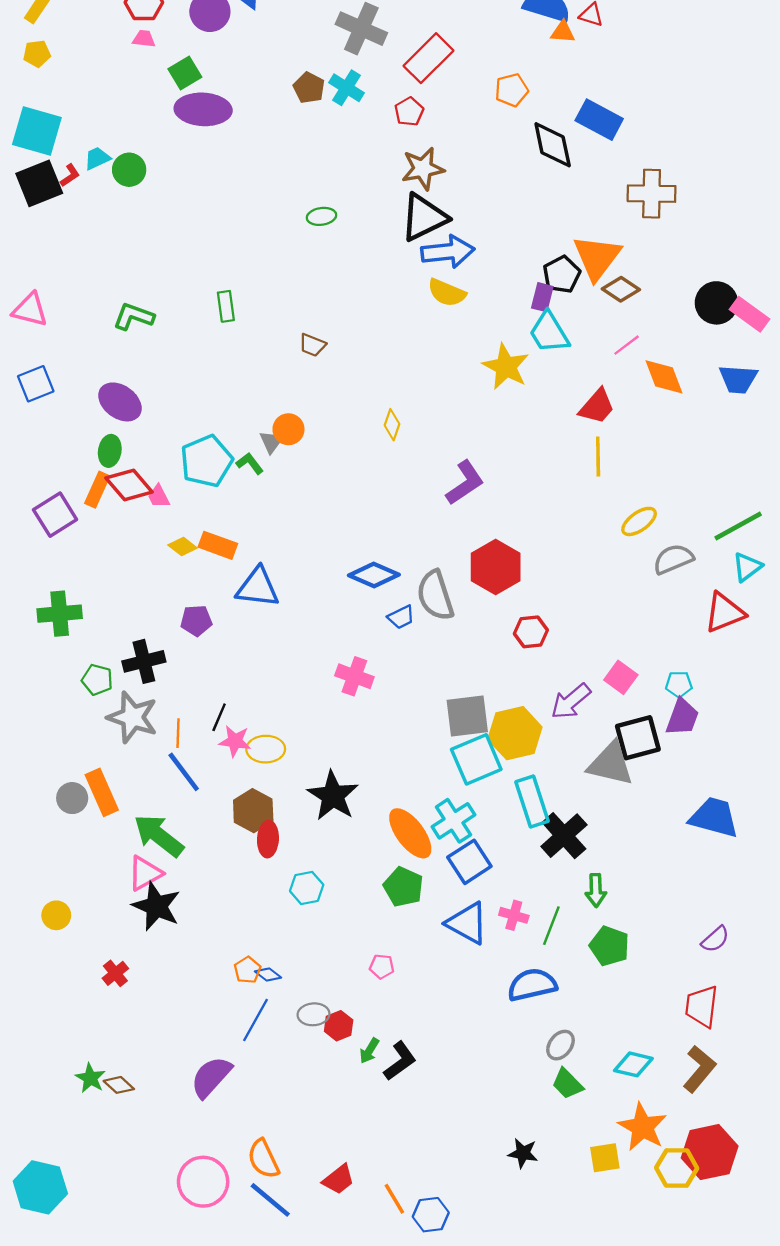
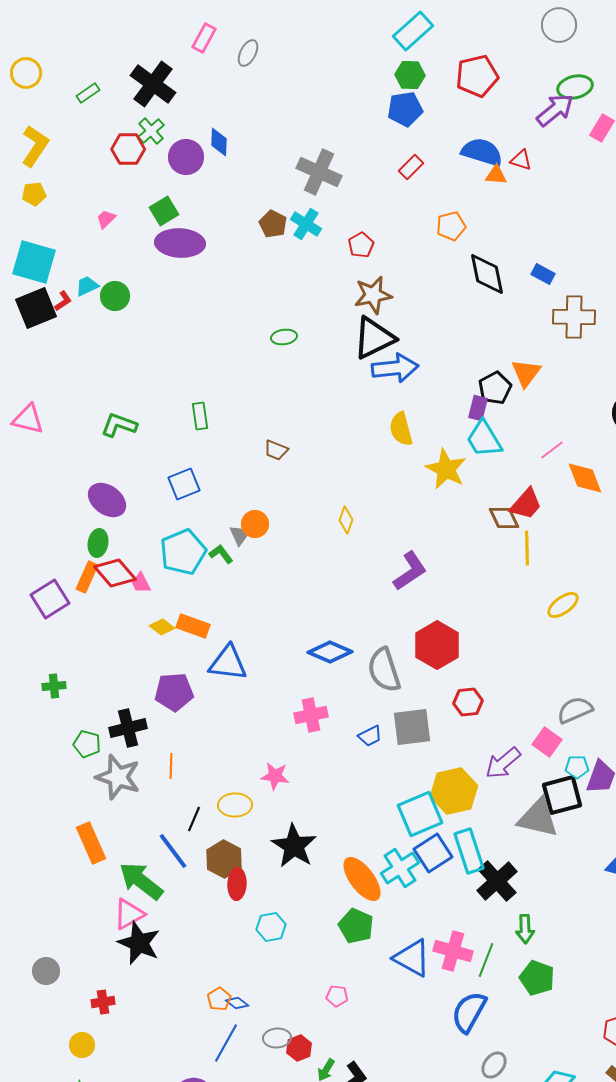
pink trapezoid: (144, 39) -> (106, 219), moved, turned -50
red rectangle: (428, 58) -> (411, 167), moved, size x0.6
blue rectangle: (599, 120) -> (543, 274), moved, size x0.6
orange triangle: (597, 257) -> (526, 373), size x0.7
brown diamond: (621, 289) -> (504, 518), moved, turned 32
yellow semicircle: (447, 293) -> (401, 429), moved, turned 52
blue square: (36, 384) -> (184, 484), moved
gray semicircle: (673, 559) -> (575, 710), moved
green cross: (60, 614) -> (54, 686), size x0.6
blue trapezoid: (401, 617) -> (370, 736), moved
purple pentagon: (196, 620) -> (174, 692), size x1.4
pink cross: (354, 676) -> (311, 715), moved, turned -32
cyan pentagon: (679, 684) -> (577, 767), moved
gray square: (467, 716) -> (412, 727), moved
black line: (219, 717) -> (194, 819), moved
orange line: (178, 733) -> (171, 766), moved
pink star: (235, 741) -> (275, 776), moved
blue line: (184, 772) -> (173, 851), moved
gray circle: (72, 798) -> (46, 971), moved
blue square: (469, 862) -> (433, 853), moved
yellow circle: (56, 915) -> (82, 1045), moved
pink cross: (514, 915) -> (453, 951), size x1.5
red cross: (115, 973) -> (103, 1002), turned 30
blue semicircle: (532, 985) -> (469, 1012), turned -48

